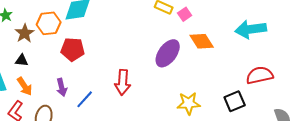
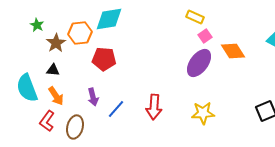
pink square: (185, 14) -> (205, 36), moved
red arrow: (123, 82) -> (154, 107), moved
yellow star: (189, 103) -> (203, 113), moved

